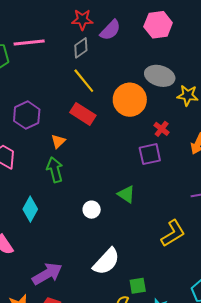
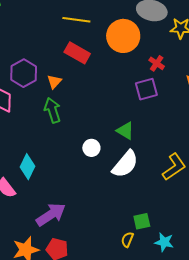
yellow line: (84, 81) -> (76, 20), turned -40
purple hexagon: (27, 115) -> (24, 73), moved
cyan diamond: (30, 209) -> (27, 167), moved
white semicircle: (106, 261) -> (125, 164), moved

